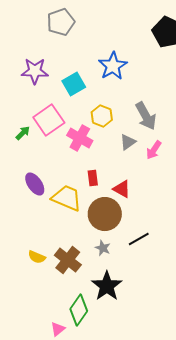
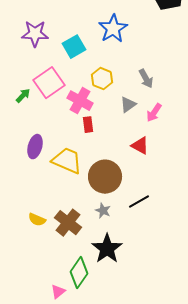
gray arrow: (146, 116) -> (146, 79), size x0.7
red rectangle: (93, 178) -> (88, 125), moved
purple ellipse: (35, 184) -> (35, 147), turned 50
red triangle: (122, 189) -> (140, 146), moved

